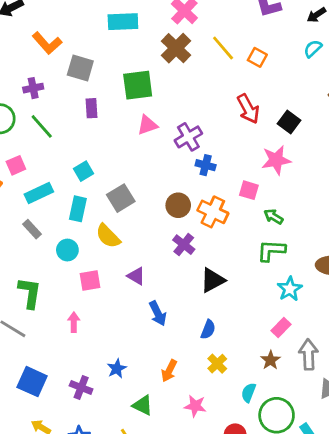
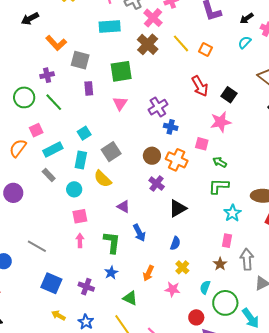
pink triangle: (147, 125) -> (120, 103), moved, turned -35
pink square: (90, 280) -> (80, 216), moved
green L-shape: (30, 293) -> (112, 242), moved
pink rectangle: (281, 328) -> (227, 241), turned -32
pink star: (195, 406) -> (173, 289), moved

